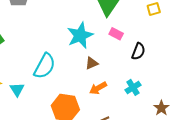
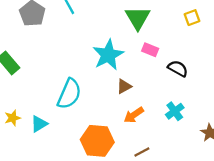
black semicircle: (138, 51) -> (178, 68), turned -78
cyan triangle: (17, 89) -> (39, 124), turned 35

